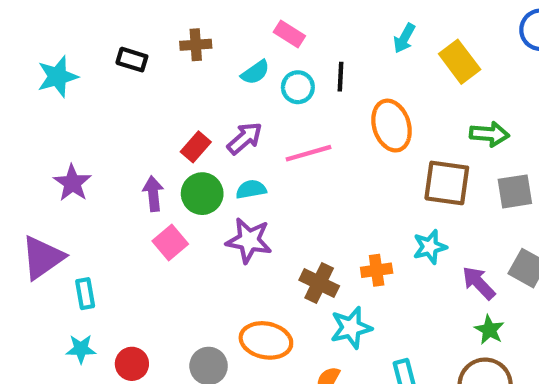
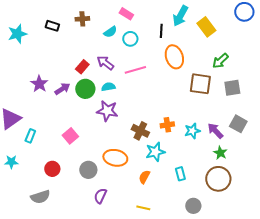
cyan arrow: (404, 38) -> (180, 16), size x1.5
black line: (340, 77) -> (161, 31), moved
green arrow: (489, 134) -> (220, 61), turned 132
purple arrow: (245, 138) -> (105, 63), turned -102
purple star: (72, 183) -> (39, 84), moved
purple arrow: (153, 194) -> (62, 89), turned 63
pink square: (170, 243) -> (70, 136), moved
cyan star: (430, 247) -> (192, 131), moved
cyan rectangle: (85, 294) -> (30, 136), turned 32
cyan star: (81, 349) -> (11, 162), moved

